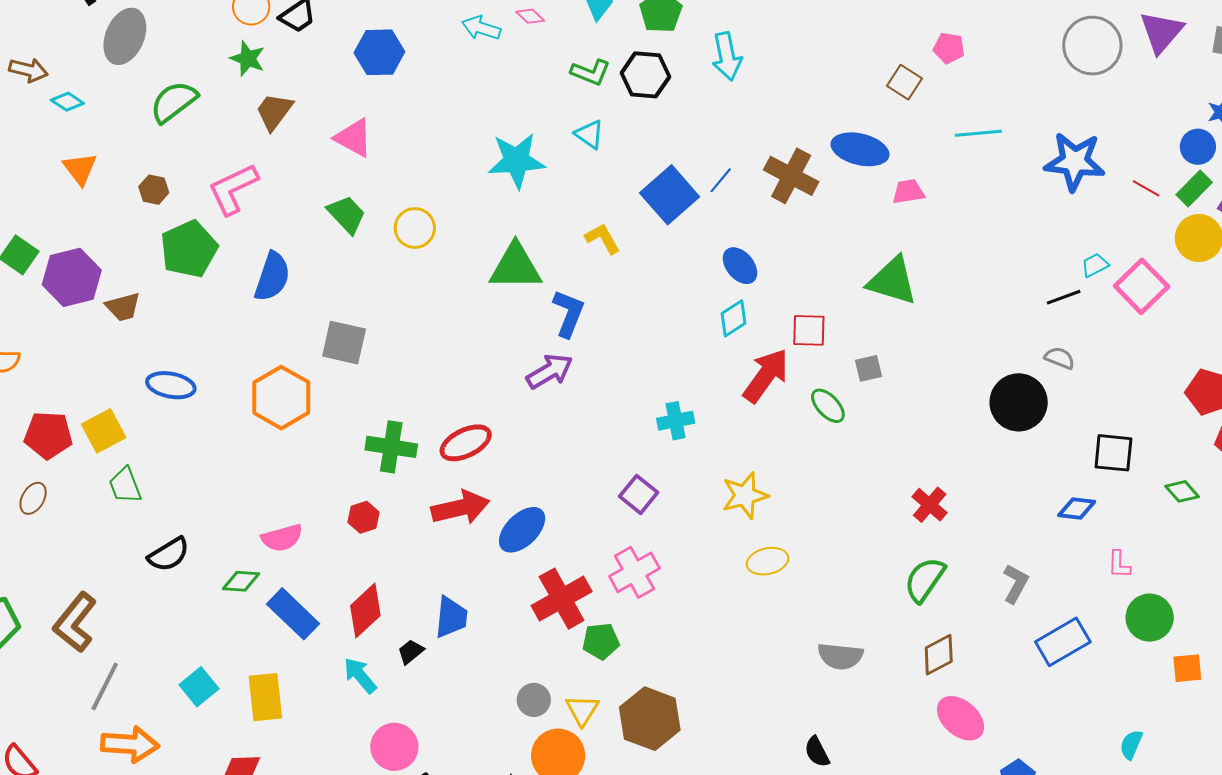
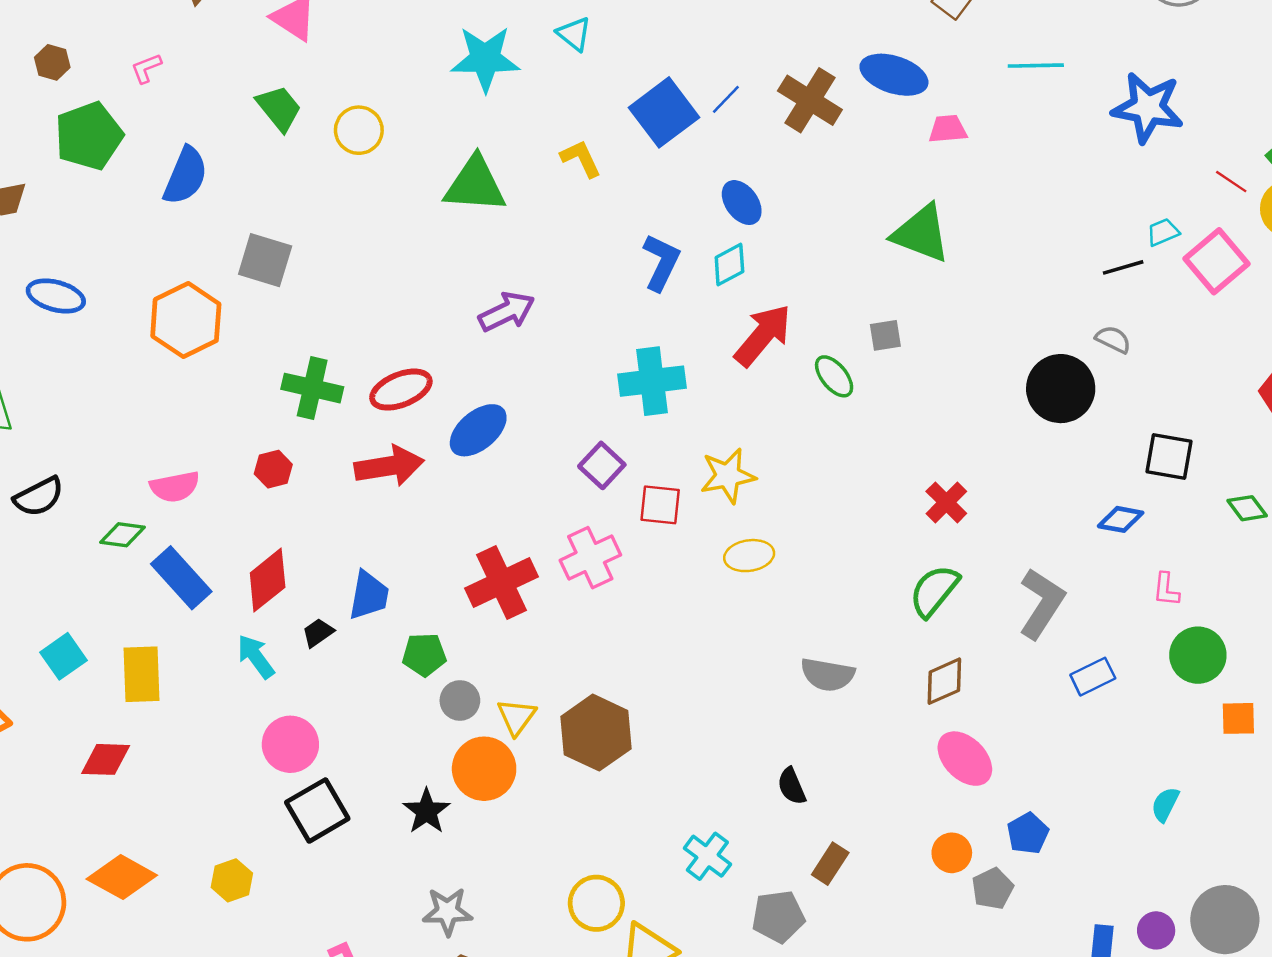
red line: (1146, 188) -> (1231, 182), moved
pink L-shape: (233, 189) -> (146, 68), size x0.5
blue L-shape: (568, 313) -> (661, 262), moved
red square: (809, 330) -> (660, 505), moved
cyan cross: (676, 421) -> (652, 381), size x1.5
blue ellipse: (522, 530) -> (478, 430), moved
gray L-shape: (1016, 584) -> (1042, 603), size x1.5
green pentagon: (601, 641) -> (424, 655), moved
blue rectangle: (1063, 642) -> (1093, 677), size x0.7

